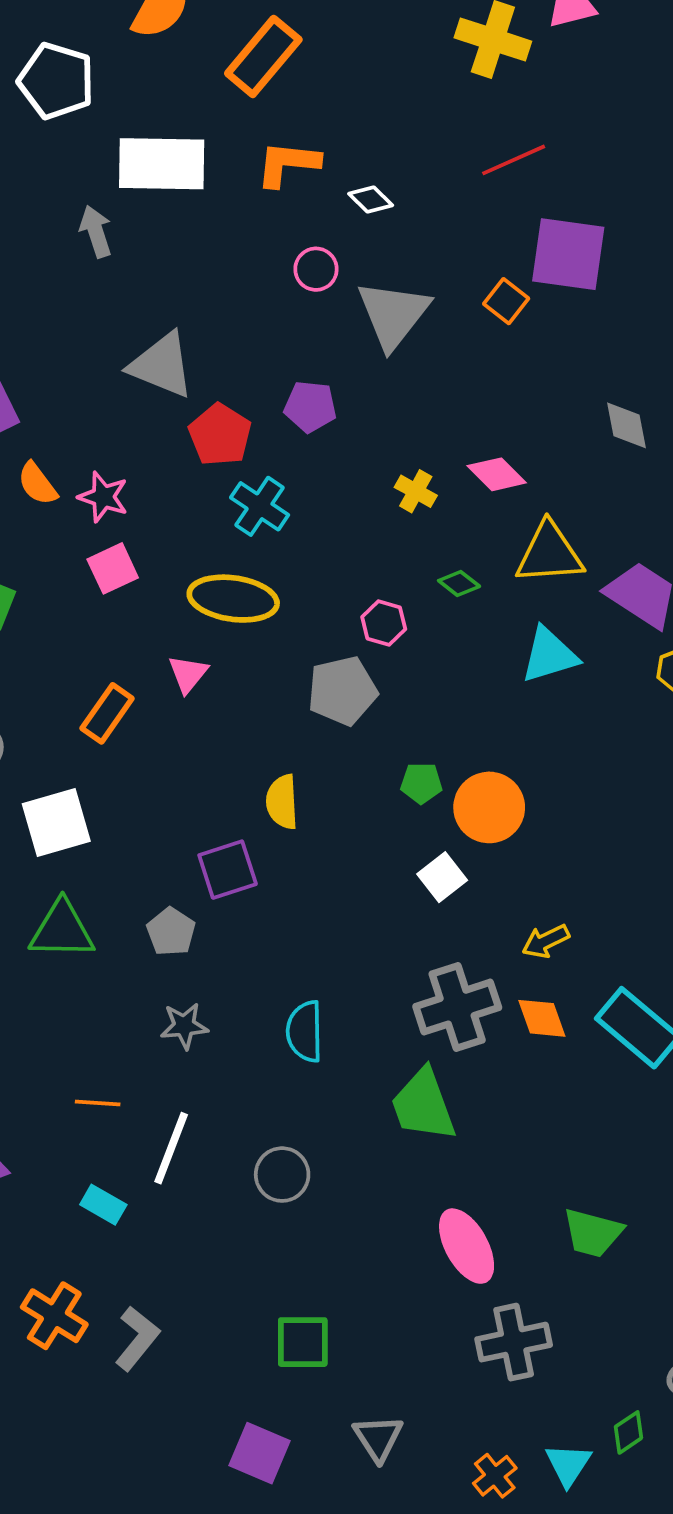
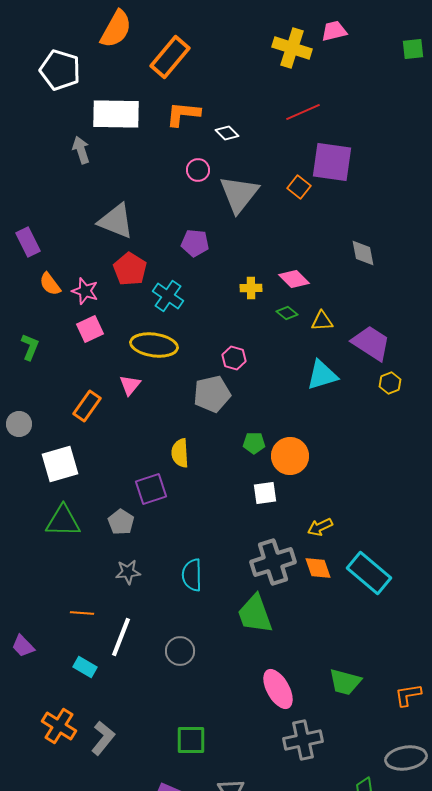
red pentagon: (220, 435) -> (130, 269), moved
yellow cross: (416, 491) -> (251, 288), turned -30
yellow triangle: (549, 553) -> (322, 321), size x0.6
green diamond: (459, 583) -> (287, 313), moved
white square: (442, 877) -> (265, 493), turned 30

